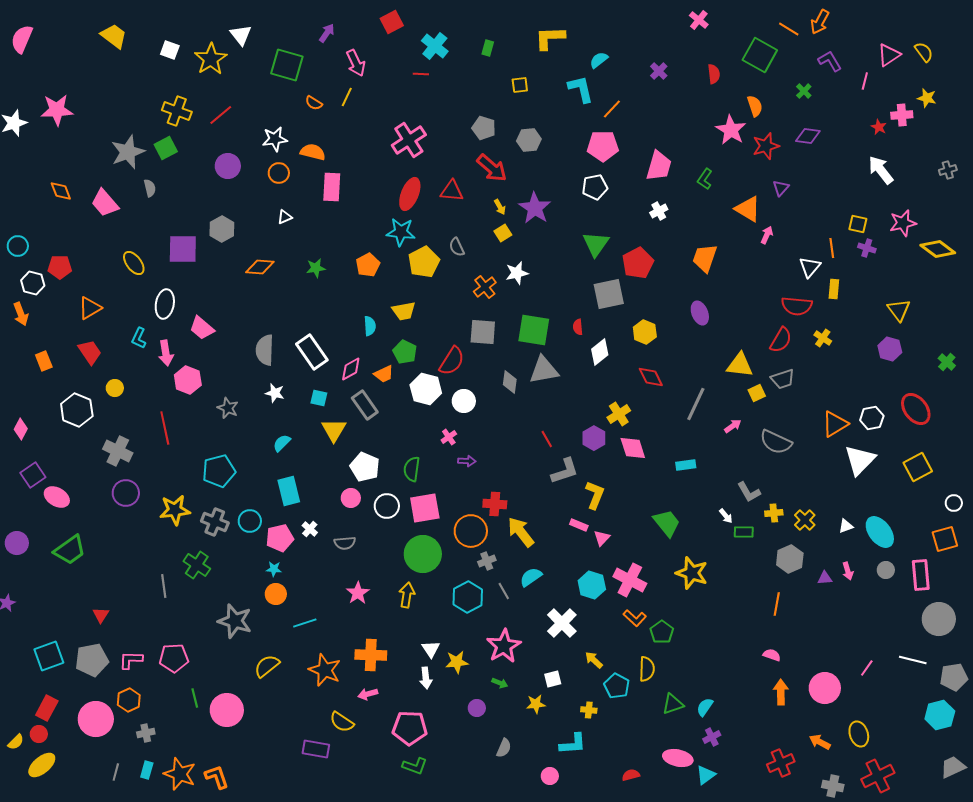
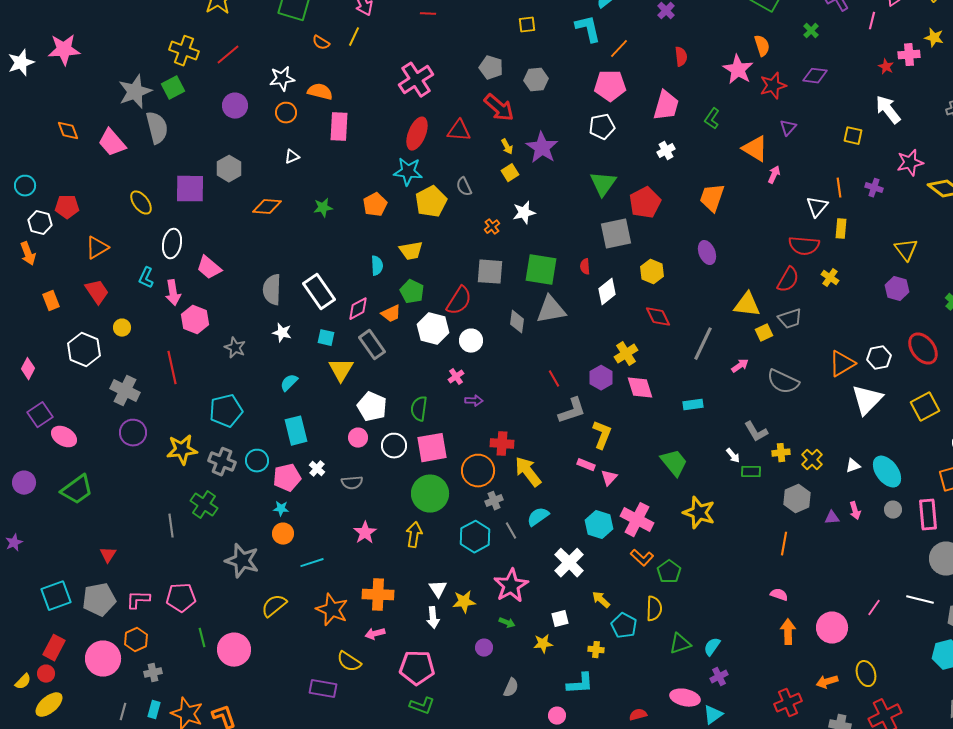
red semicircle: (714, 74) -> (681, 57), moved
gray semicircle: (150, 188) -> (157, 128), size x1.8
yellow square: (858, 224) -> (853, 136), moved
orange cross: (485, 287) -> (492, 227), size x0.7
orange arrow: (820, 742) -> (827, 682), turned -45

